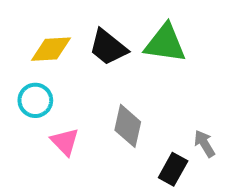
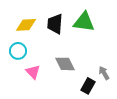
black trapezoid: (108, 47) -> (55, 24), turned 55
gray diamond: (128, 126) -> (65, 64), turned -40

